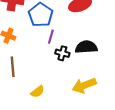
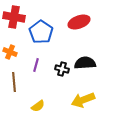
purple line: (51, 37) -> (36, 65), moved

